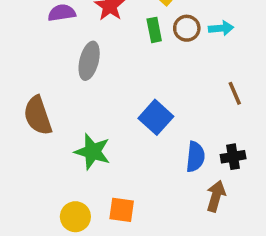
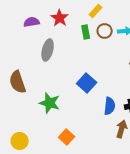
orange square: (122, 210) -> (67, 137), turned 35
yellow circle: (75, 217) -> (20, 141), moved

